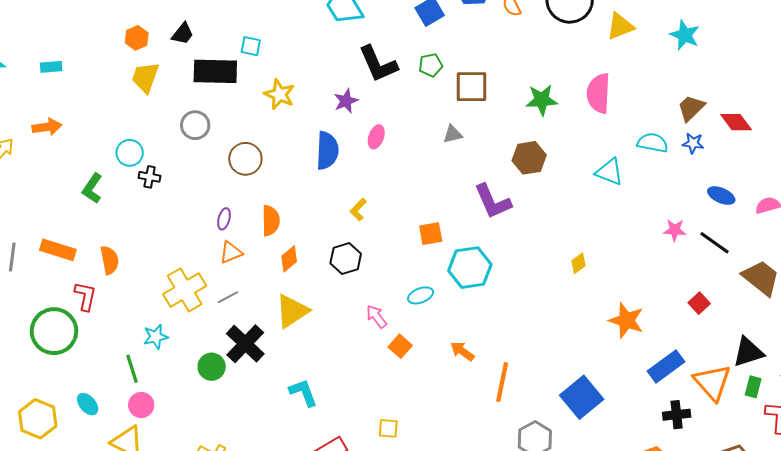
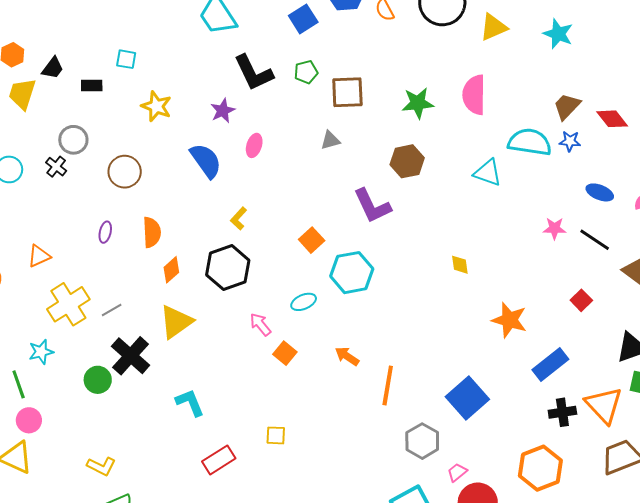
black trapezoid: (183, 34) -> (53, 68), moved
black rectangle: (215, 71) -> (92, 86), size x0.5
cyan semicircle: (653, 143) -> (530, 142), size x1.4
blue semicircle: (327, 151) -> (206, 161), turned -36
black cross: (150, 177) -> (56, 167), moved, turned 30
orange square: (431, 234) -> (312, 240), turned -30
orange triangle: (231, 252) -> (39, 256), moved
black hexagon: (346, 259) -> (228, 268), size x1.4
yellow diamond: (578, 263) -> (460, 265), turned -60
orange triangle: (712, 382) -> (604, 405), moved

